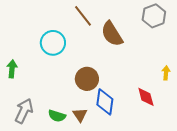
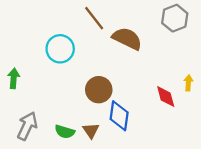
brown semicircle: (112, 34) -> (127, 39), turned 148
red diamond: (146, 97) -> (166, 96), moved

